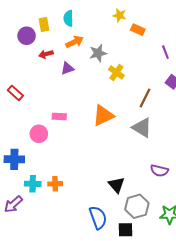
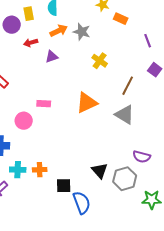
gray star: (98, 53) -> (82, 32), moved, turned 30
gray hexagon: (137, 206) -> (125, 179), moved
black square: (126, 230) -> (64, 186), moved

